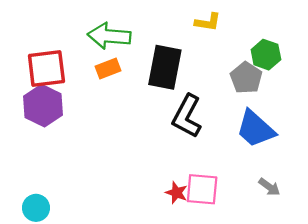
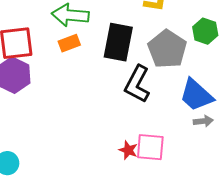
gray pentagon: (246, 78) -> (167, 49), moved, size x1.4
gray arrow: (269, 187) -> (203, 121), moved, turned -42

